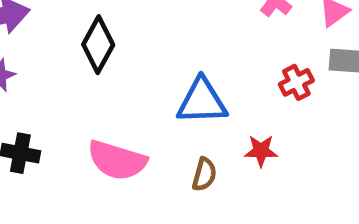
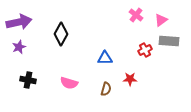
blue triangle: (202, 101) -> (105, 58), size x0.7
pink semicircle: (117, 160) -> (69, 83), size x0.7

